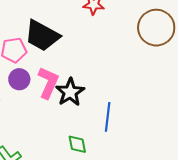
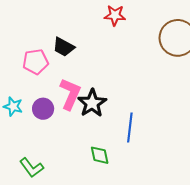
black trapezoid: (42, 36) -> (64, 47), size x0.6
purple circle: (19, 79) -> (43, 109), moved

